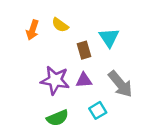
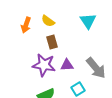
cyan triangle: (109, 38) -> (88, 21), moved
brown rectangle: (84, 50) -> (52, 42), moved

